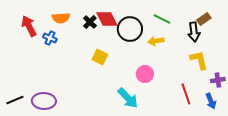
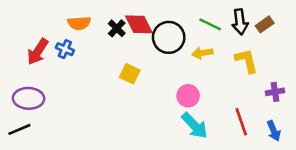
red arrow: (29, 26) -> (38, 52), moved, turned -120
black arrow: (194, 32) -> (240, 22), moved
yellow L-shape: (199, 60) -> (246, 61), moved
purple cross: (218, 80) -> (275, 92), moved
cyan arrow: (128, 98) -> (195, 126), moved
purple ellipse: (44, 101) -> (29, 98), moved

